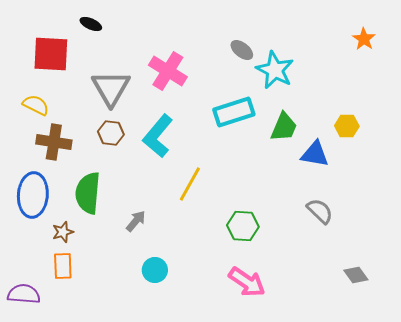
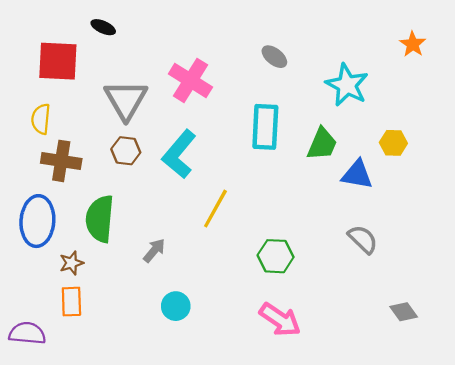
cyan star: (275, 70) -> (347, 85), moved
yellow semicircle: (36, 105) -> (41, 119), turned -112
cyan rectangle: (234, 112) -> (265, 127), turned -69

